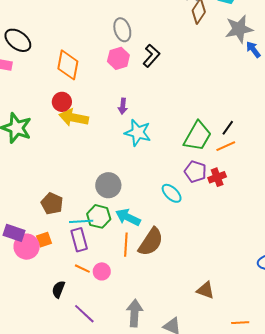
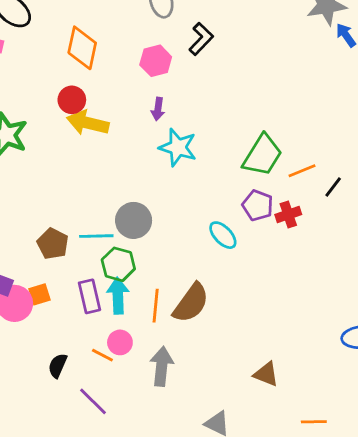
pink hexagon: (118, 58) -> (156, 61), moved
black line: (228, 128) -> (333, 187), moved
cyan arrow: (128, 217) -> (118, 296), moved, turned 60
cyan line: (81, 221) -> (96, 236), moved
orange line: (82, 269) -> (102, 355), moved
gray arrow: (135, 313) -> (162, 366), moved

